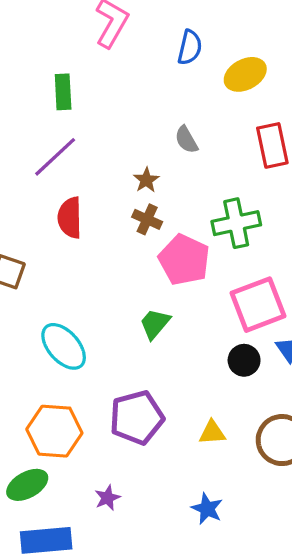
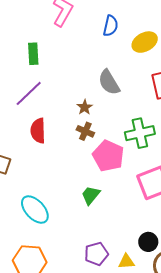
gray semicircle: (186, 140) -> (109, 82), size x1.5
black circle: (244, 360) -> (148, 242), moved
purple pentagon: (137, 418) -> (96, 254), moved, size x0.7

